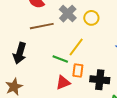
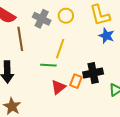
brown line: (42, 26) -> (20, 39), turned -70
orange rectangle: (78, 71) -> (76, 81), moved, turned 32

